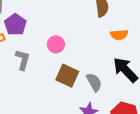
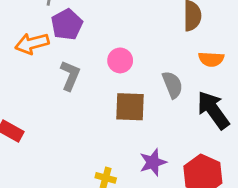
brown square: (67, 76) -> (130, 107), turned -30
gray semicircle: (94, 82) -> (173, 85), moved

